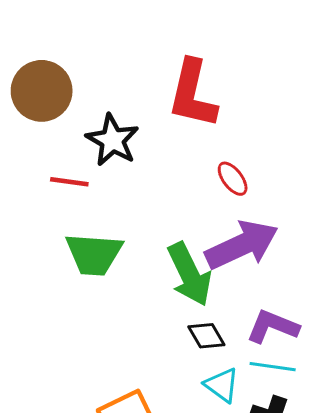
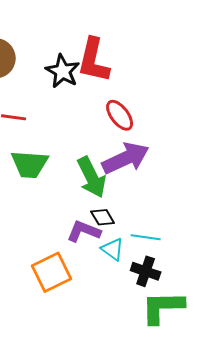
black star: (112, 140) -> (63, 71), moved
red ellipse: (233, 179) -> (120, 115), size x1.4
purple L-shape: (273, 327) -> (84, 231), moved

